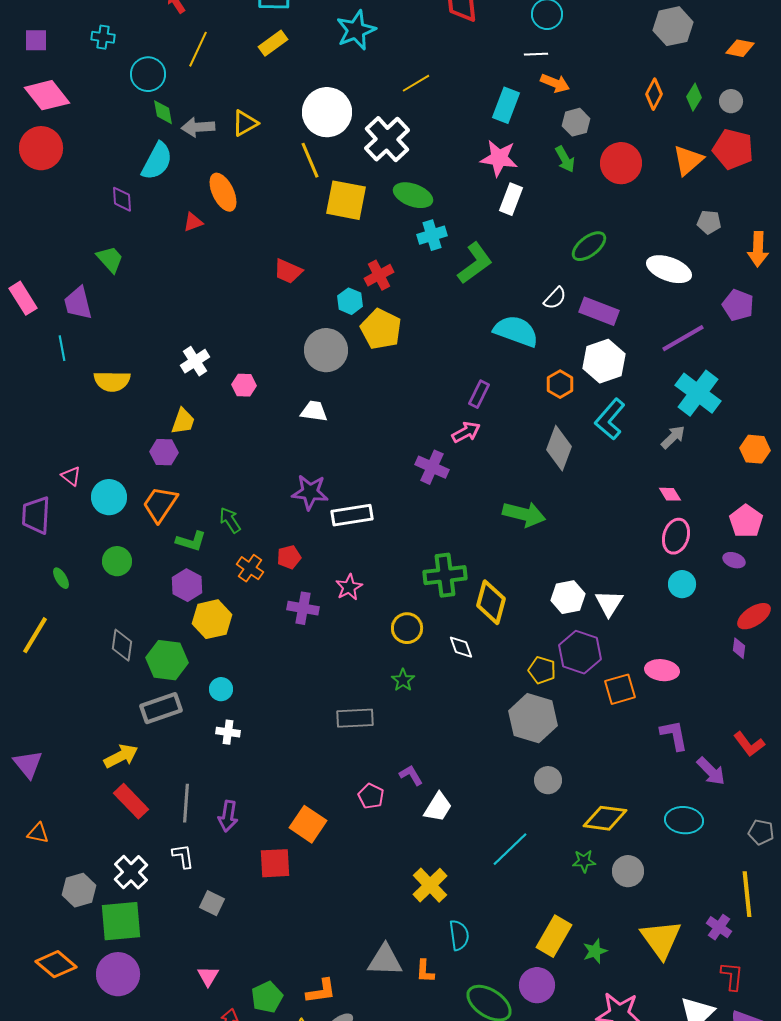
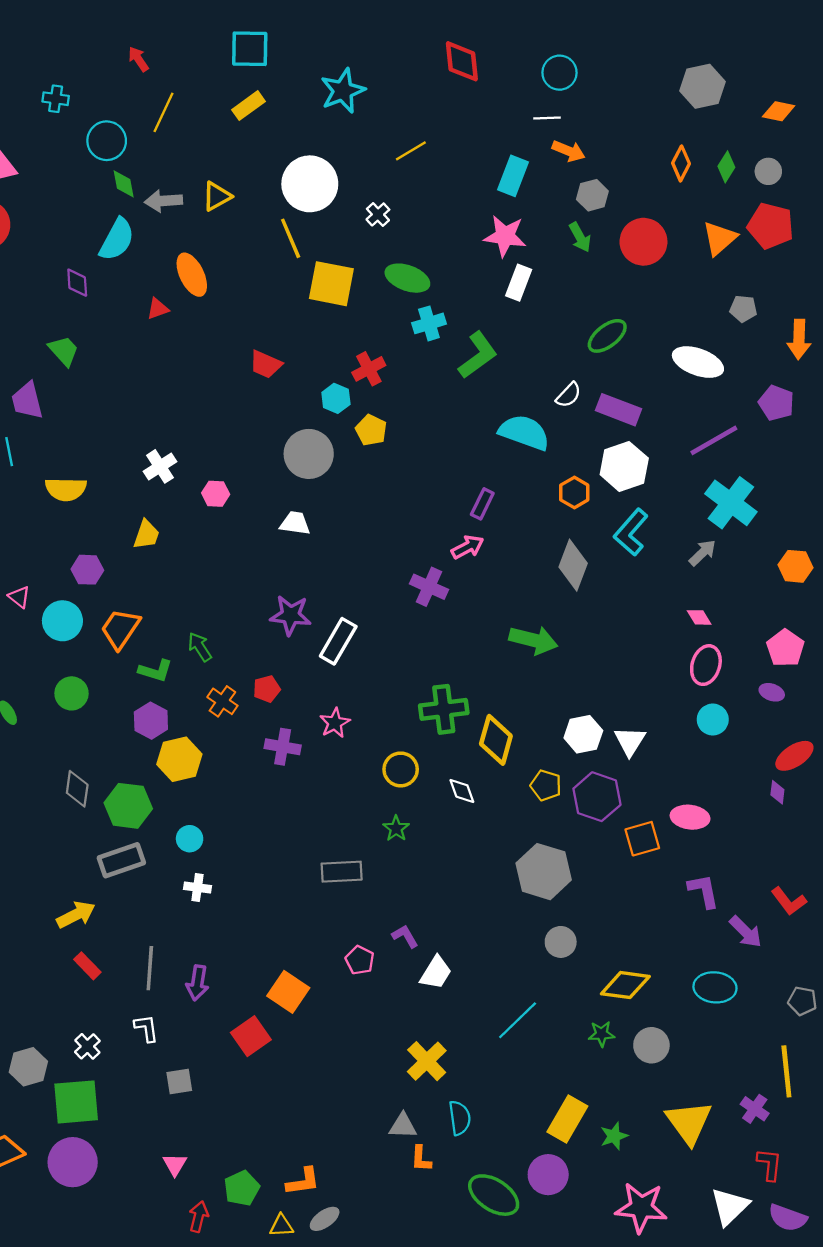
white cross: (387, 139) -> (378, 214), size x0.5
yellow pentagon: (381, 329) -> (371, 430), size x0.7
purple hexagon: (164, 452) -> (87, 570), moved
white rectangle: (352, 515) -> (338, 641), turned -51
yellow pentagon: (542, 670) -> (546, 785), moved
red rectangle: (131, 801) -> (87, 966), size x0.7
red square: (275, 863) -> (251, 1036), turned -32
white cross: (131, 872) -> (87, 1046), size x0.7
gray square: (212, 903) -> (179, 1082), turned -35
gray triangle: (385, 960) -> (403, 1126), moved, size x0.7

